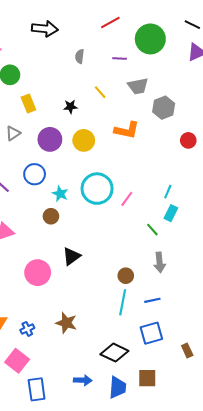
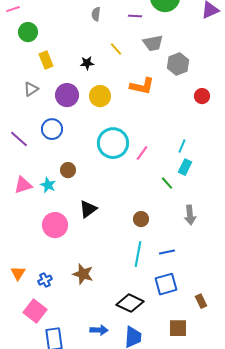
cyan star: (60, 194) -> (48, 185), moved
gray arrow: (160, 262) -> (190, 215), moved
brown circle: (126, 276) -> (141, 219), moved
brown square: (147, 378) -> (178, 328), moved

